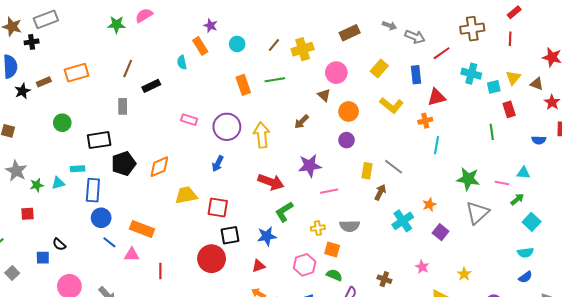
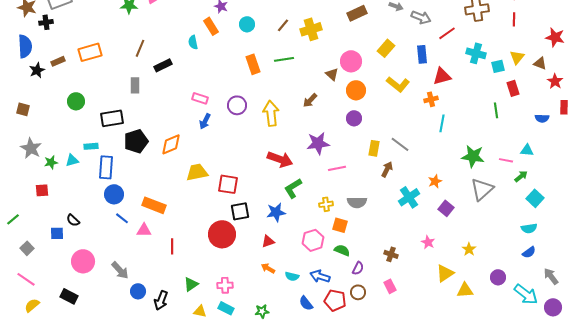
pink circle: (336, 73) -> (351, 61), moved
purple circle: (227, 127) -> (237, 105), size x0.7
blue arrow: (218, 164) -> (205, 121), moved

